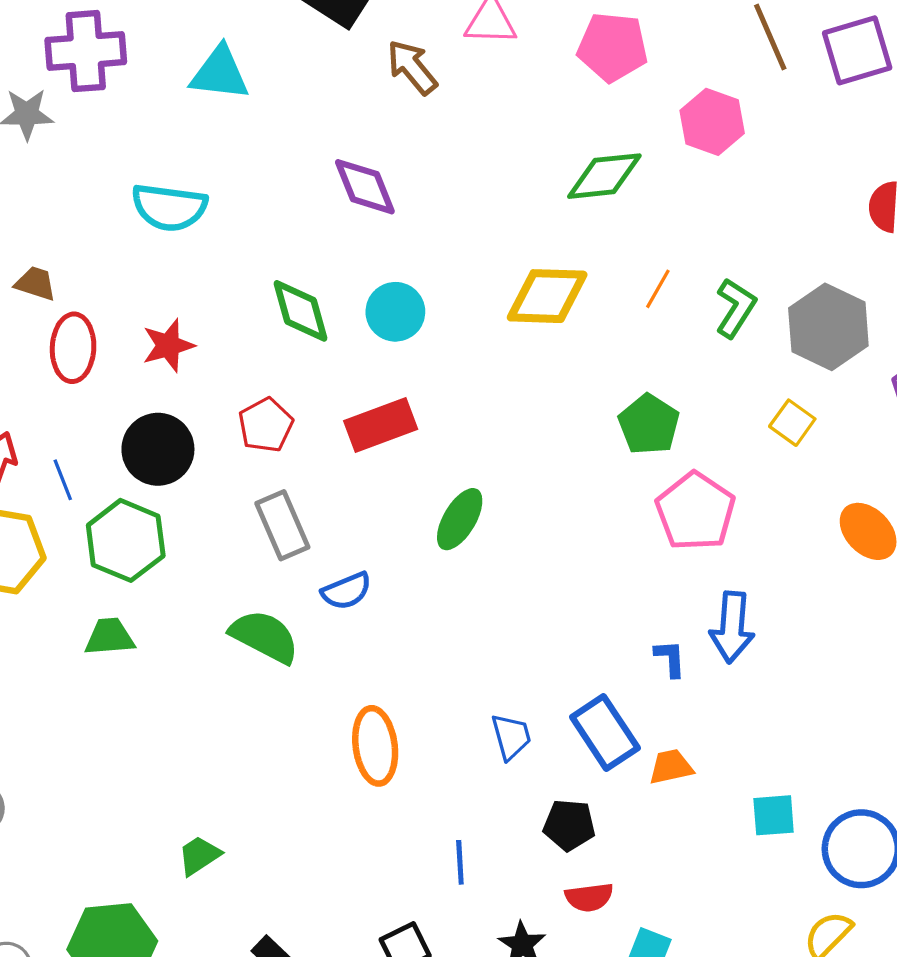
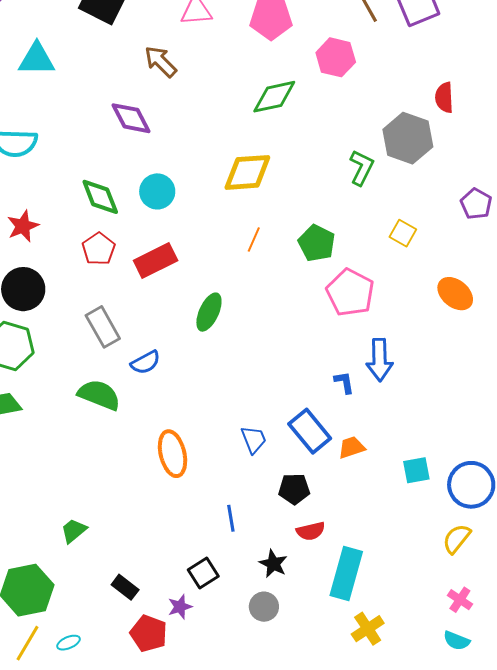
brown arrow: (412, 67) -> (161, 62), moved
orange line: (658, 289) -> (254, 239), moved
gray hexagon: (828, 327) -> (408, 138), moved
red pentagon: (266, 425) -> (99, 249), moved

